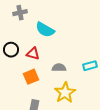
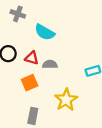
gray cross: (20, 13) -> (18, 14), turned 32
gray semicircle: (59, 68) -> (50, 64), moved

